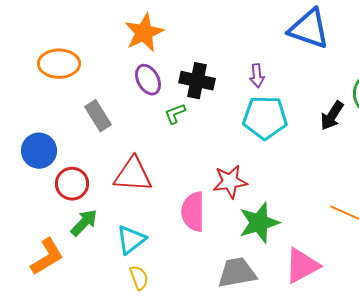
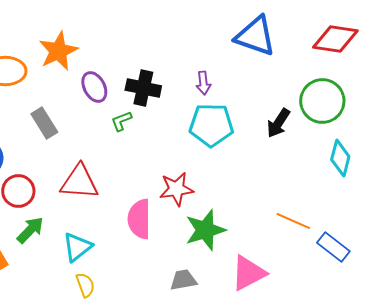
orange star: (144, 33) -> (58, 51), moved
gray trapezoid: (237, 273) -> (183, 280), size x0.7

